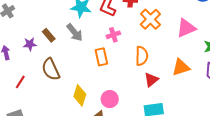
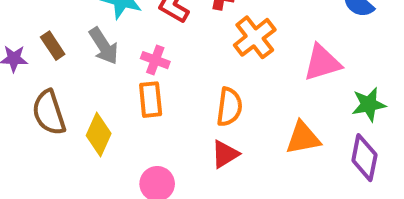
pink cross: (113, 35) -> (155, 60), moved, turned 32
red triangle: (151, 80) -> (225, 154), moved
yellow diamond: (80, 95) -> (99, 135), moved

